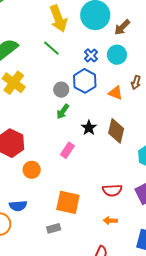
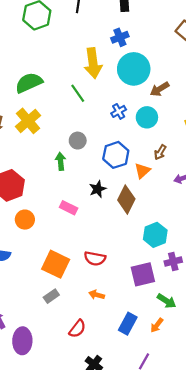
blue hexagon: (85, 81) -> (116, 155), moved
orange triangle: (116, 93) -> (142, 171), moved, turned 42
green arrow: (63, 112) -> (61, 161), moved, turned 126
pink rectangle: (67, 150) -> (69, 208), turned 70
red semicircle: (112, 190) -> (95, 258), moved
gray rectangle: (54, 228) -> (51, 296), moved, turned -32

